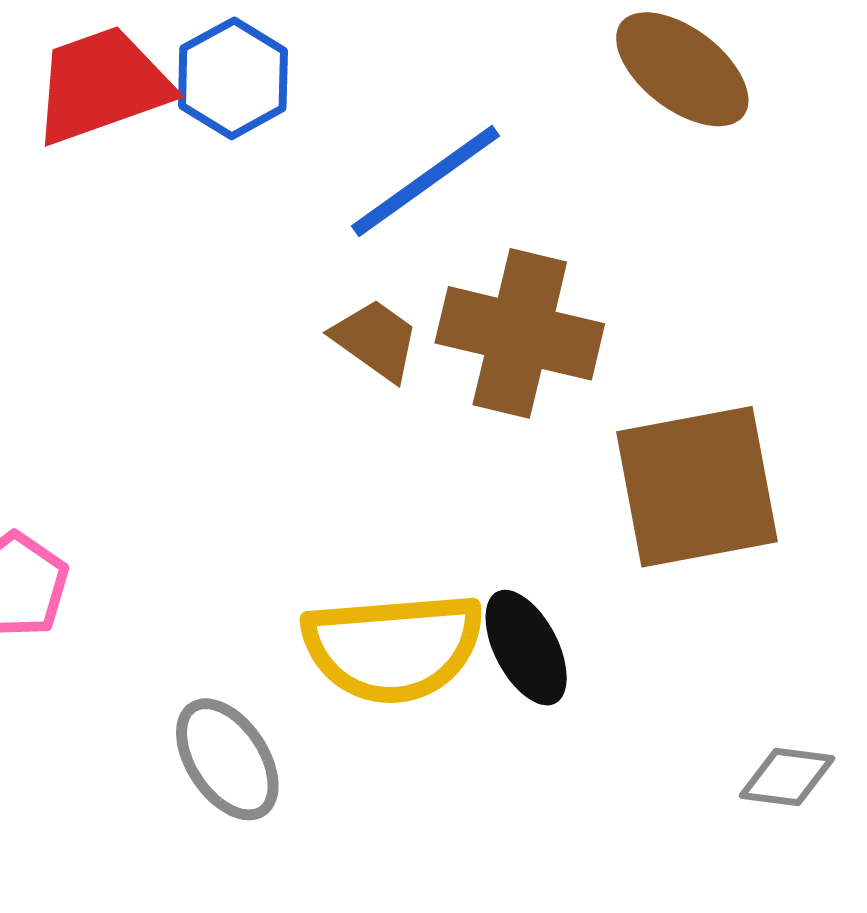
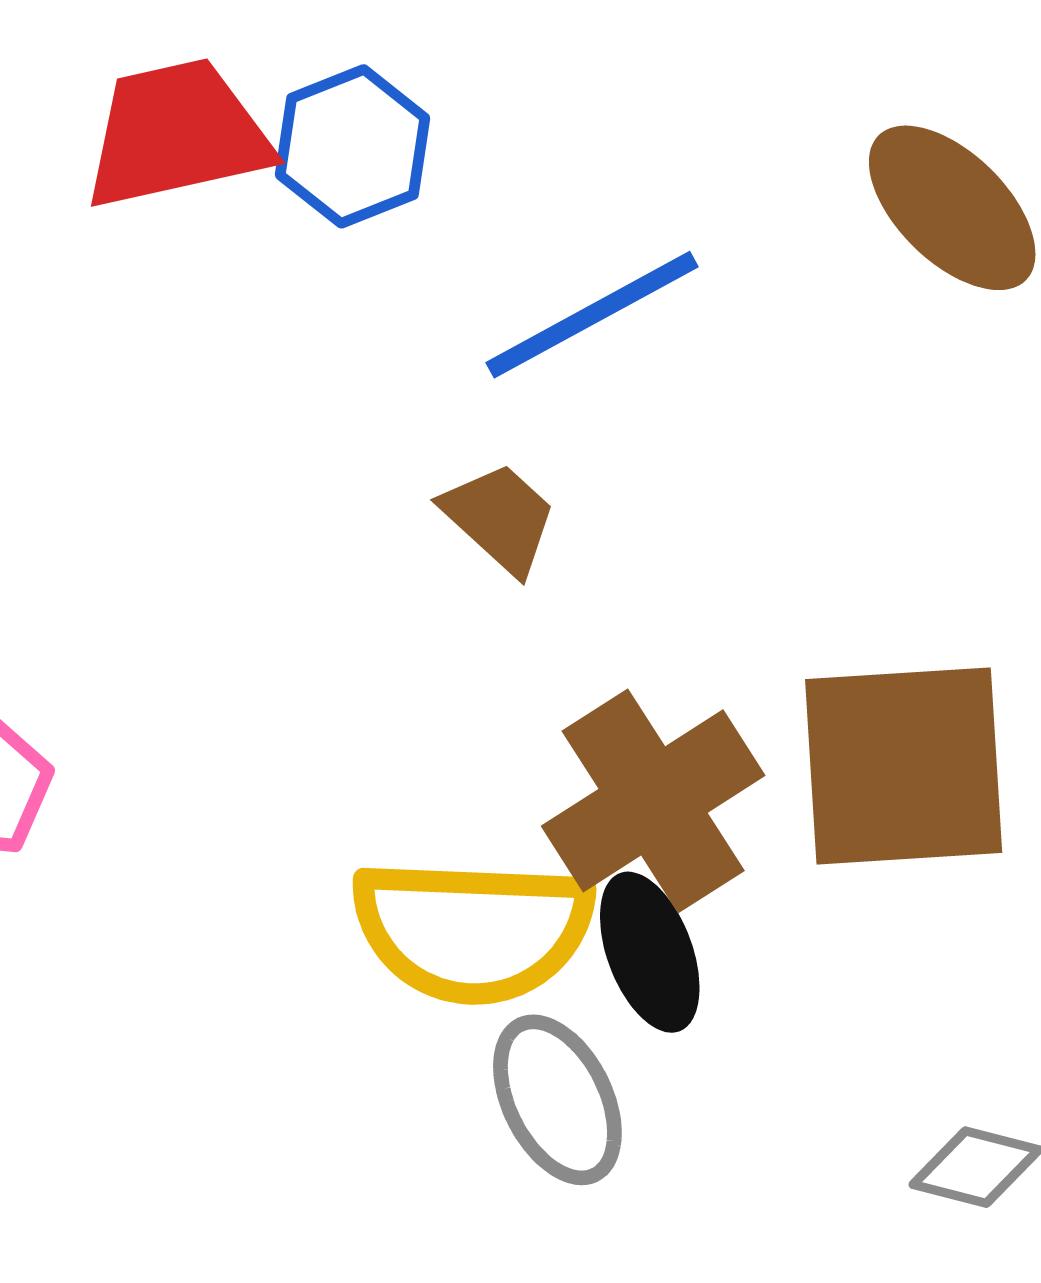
brown cross: (520, 333) -> (653, 801), moved, turned 37
gray ellipse: (227, 759) -> (557, 1100), moved

